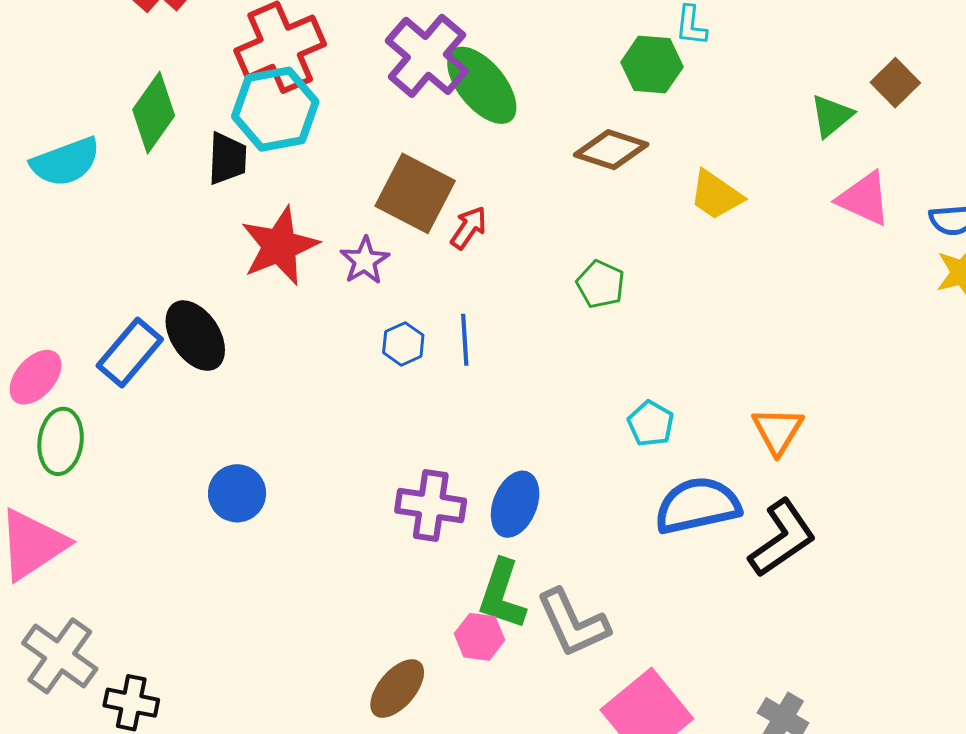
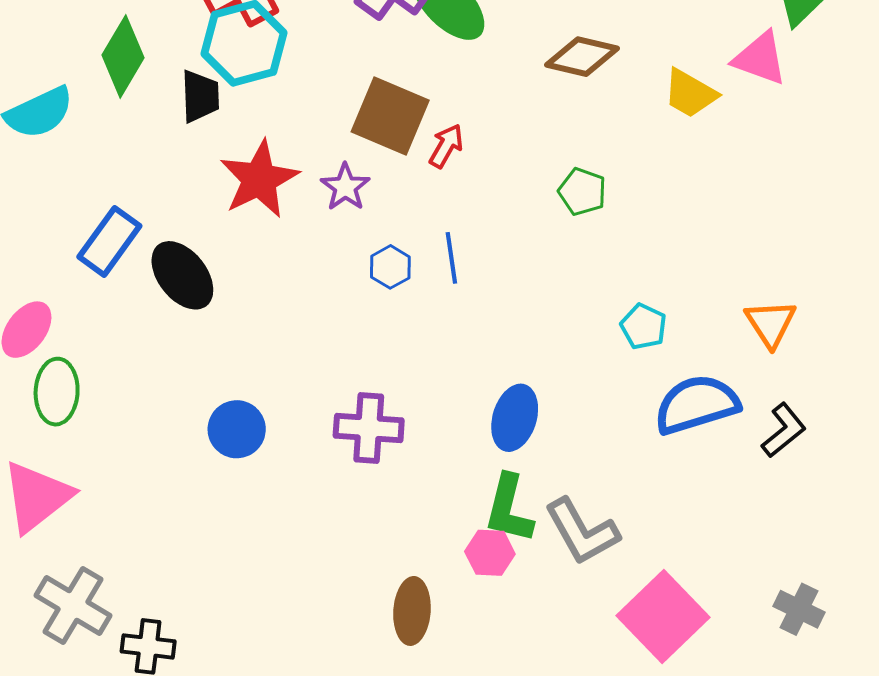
pink triangle: (864, 199) -> (760, 58), moved
blue rectangle: (130, 352) -> (109, 241), moved
purple cross: (431, 506) -> (369, 428), moved
black L-shape: (782, 538) -> (784, 430), size x0.7
brown ellipse: (397, 688) -> (412, 611), turned -32

